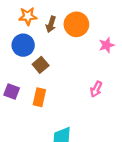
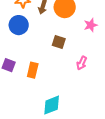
brown square: (41, 65) -> (59, 42), moved, turned -32

